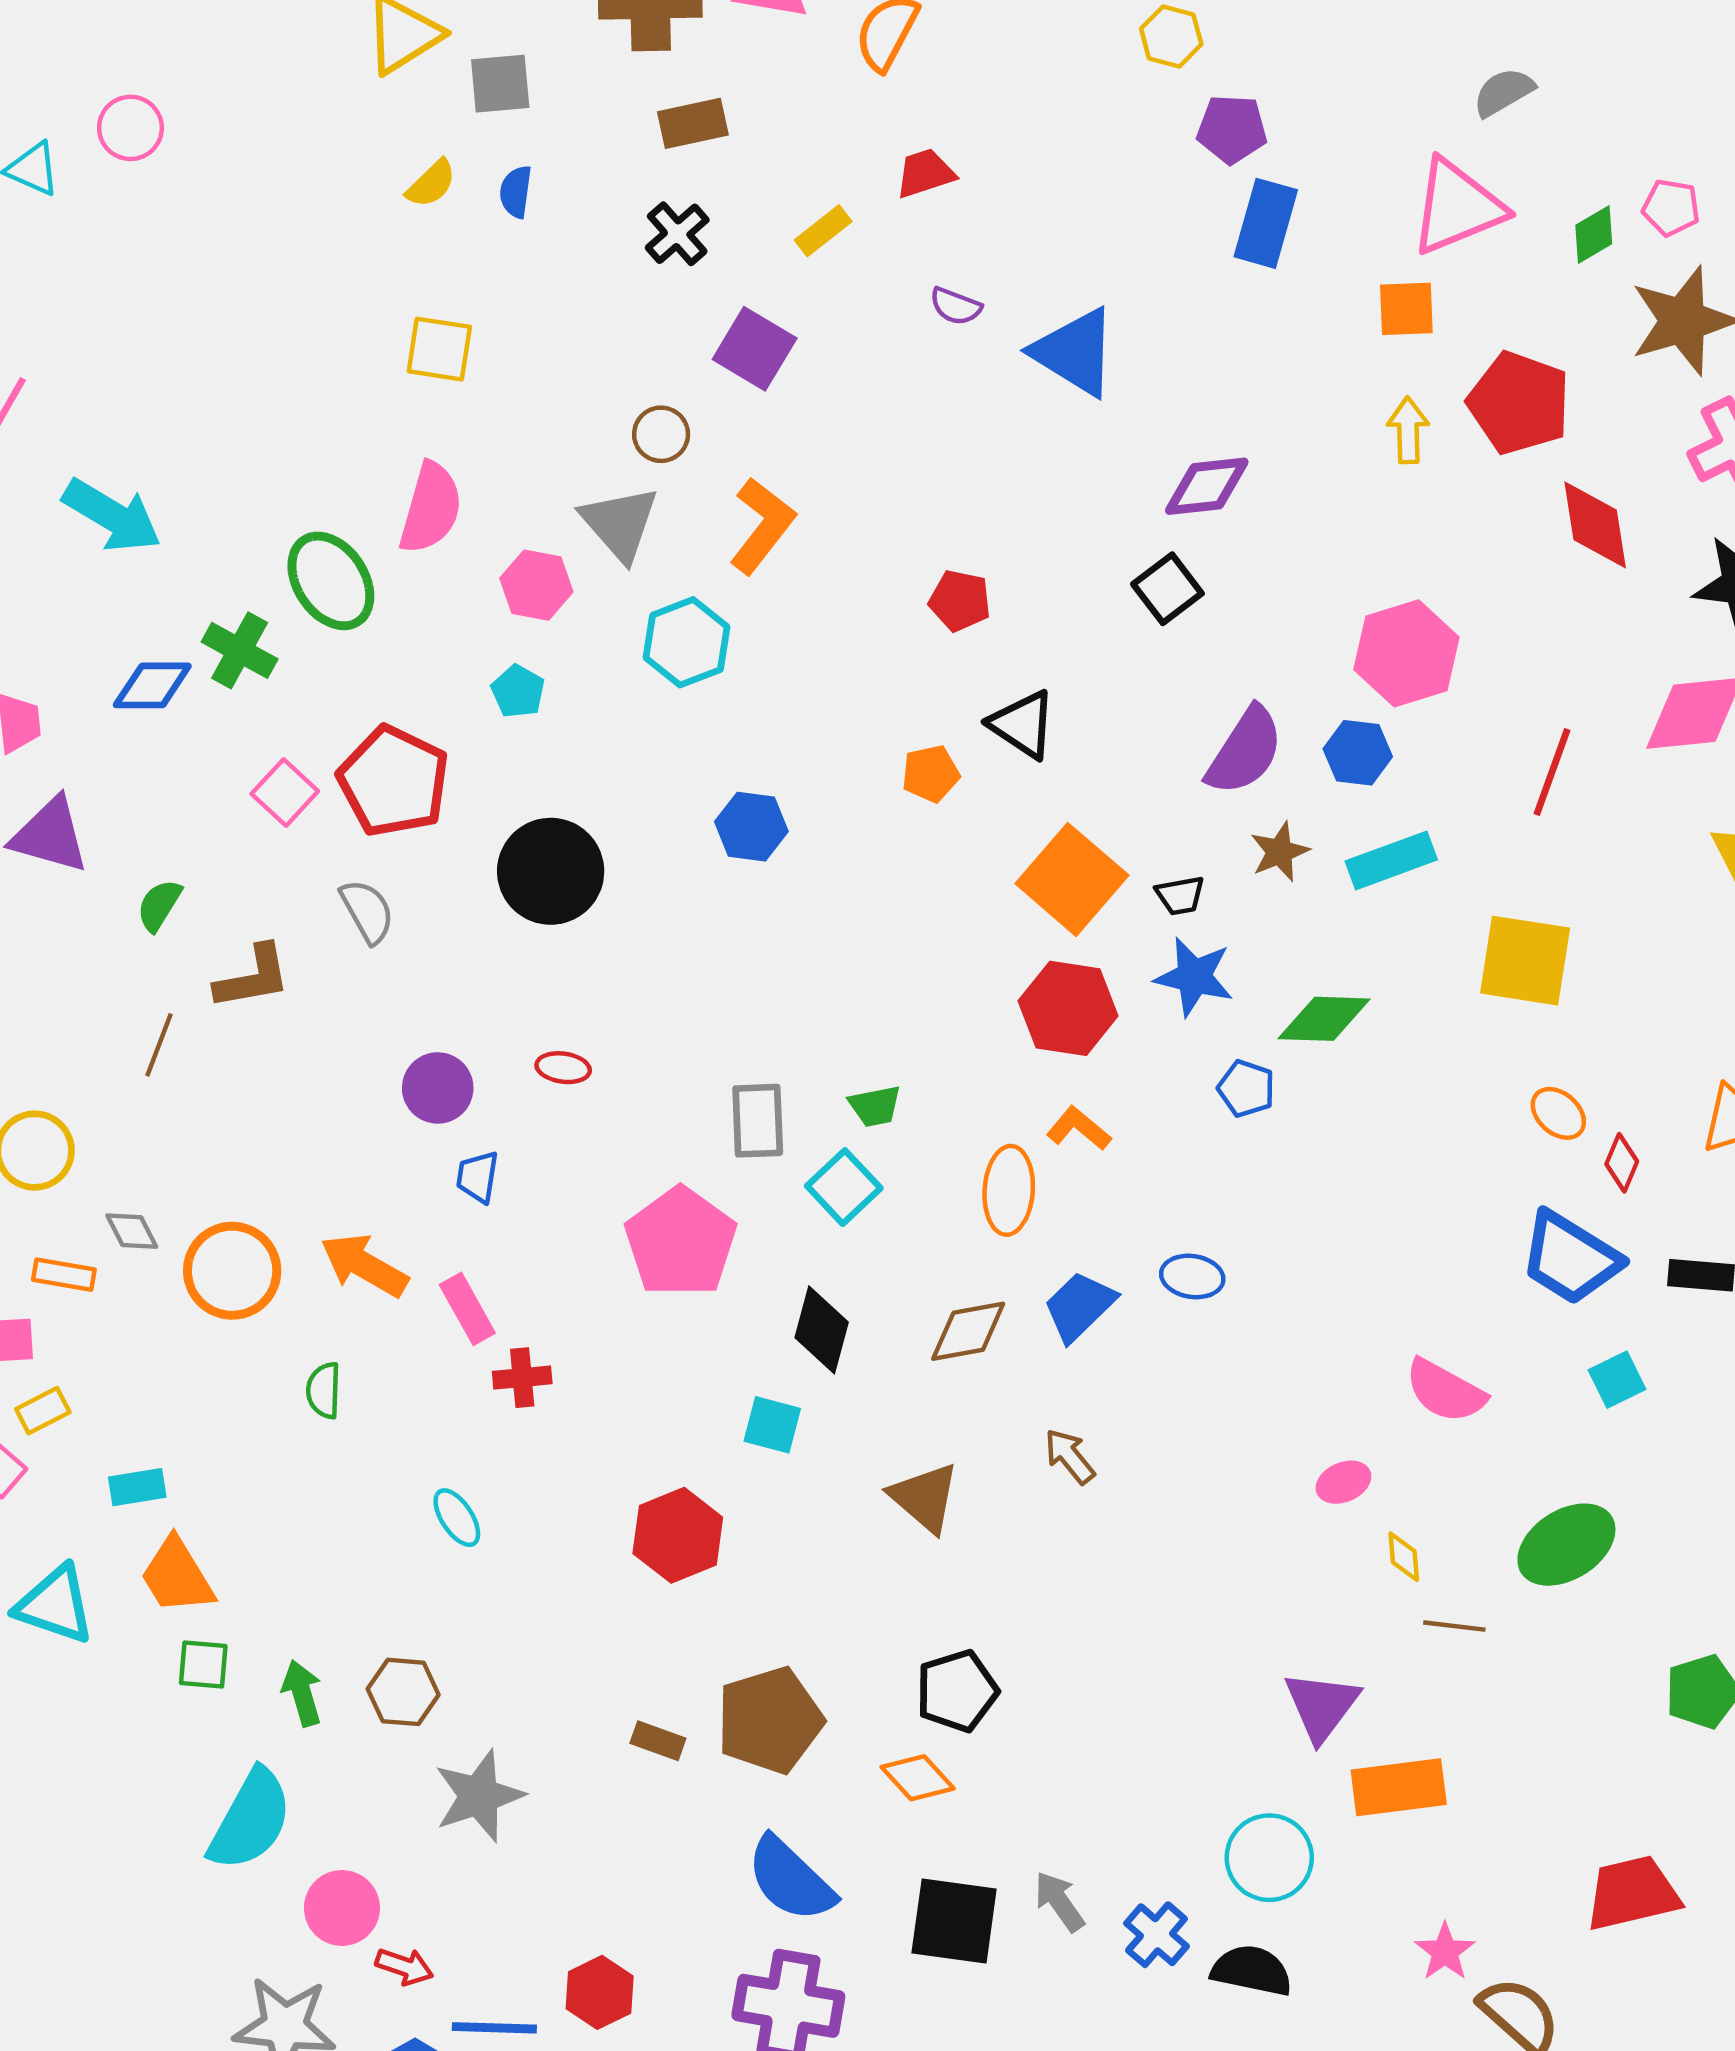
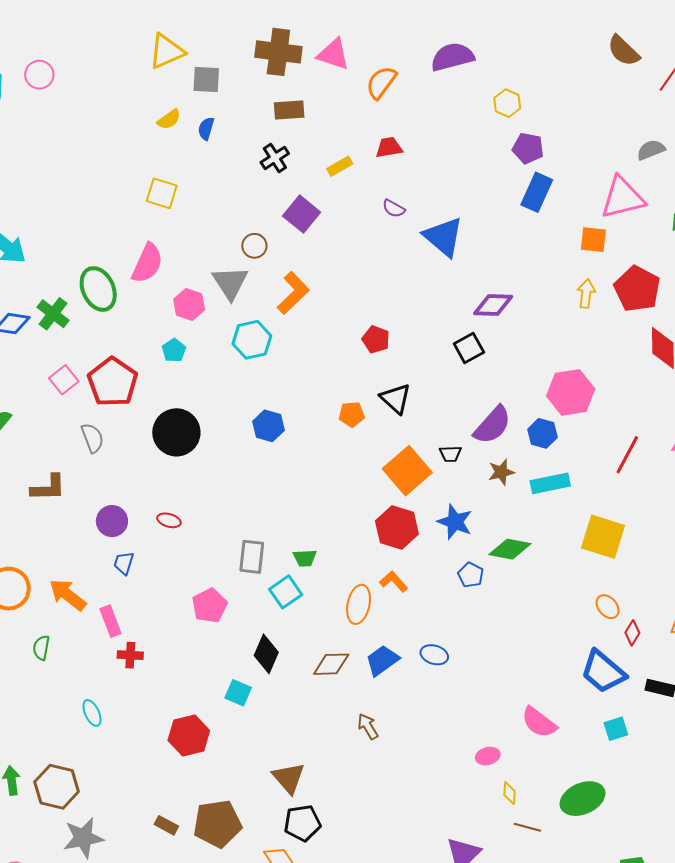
black trapezoid: (1180, 895) -> (450, 454), moved
brown L-shape: (253, 977) -> (48, 488), moved
pink pentagon: (681, 1242) -> (210, 606), size x0.7
brown triangle: (925, 1497) -> (289, 778), moved
brown hexagon: (403, 1692) -> (57, 787), size x1.4

